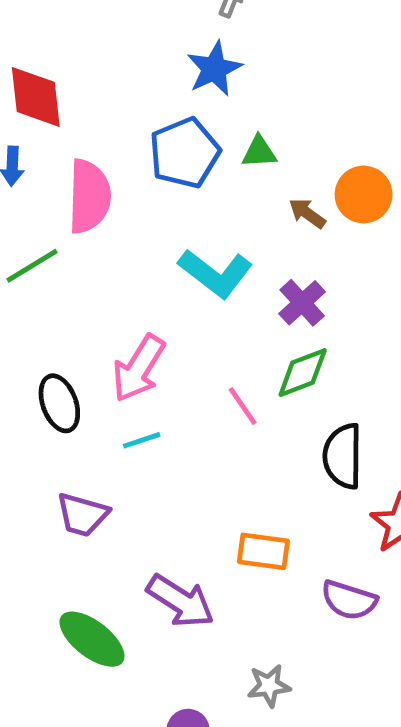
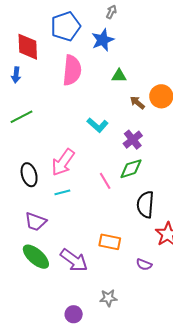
blue pentagon: (185, 153) -> (66, 26), moved
pink semicircle: (89, 196) -> (72, 70), moved
cyan L-shape: (215, 273) -> (98, 125), size x0.7
purple semicircle: (349, 600) -> (144, 265), size x0.7
green ellipse: (92, 639) -> (36, 257), moved

